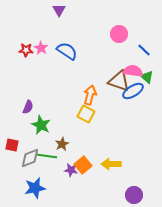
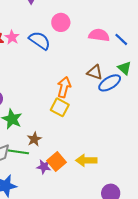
pink circle: (119, 34) -> (61, 22), moved
pink semicircle: (133, 71) -> (99, 35), moved
brown triangle: (119, 81) -> (95, 72), size x0.7

